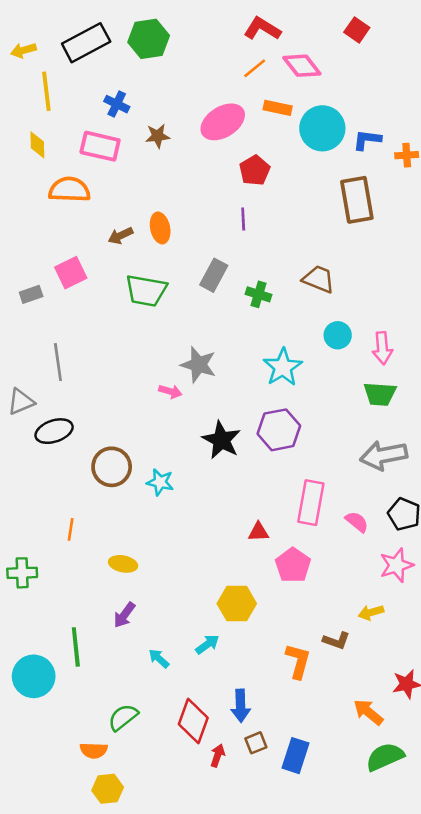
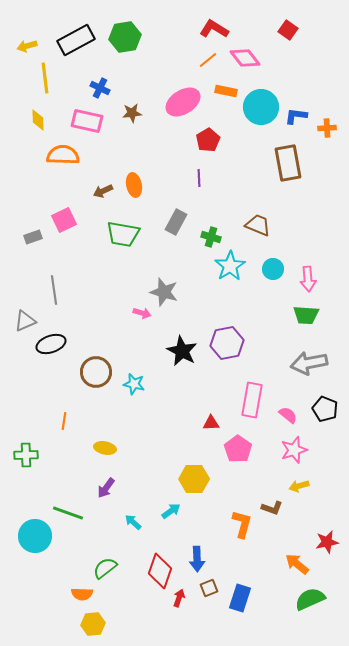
cyan star: (283, 367) -> (230, 266), moved
pink star: (396, 565) -> (294, 450), moved
green line: (76, 647) -> (68, 513), turned -64

